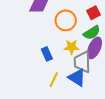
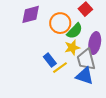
green semicircle: (92, 33) -> (75, 31), moved
yellow line: (54, 80) -> (60, 68), moved, turned 42

